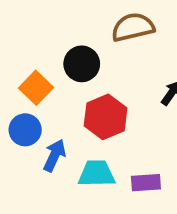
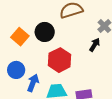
orange square: (36, 88) -> (20, 37), moved

